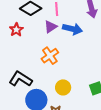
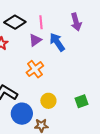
blue arrow: (72, 29) -> (57, 42), turned -138

